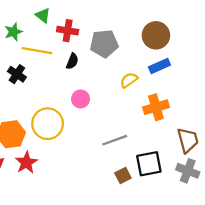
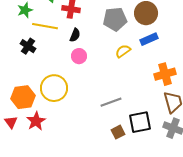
gray pentagon: (104, 44) -> (115, 19), moved
pink circle: (81, 99) -> (79, 56), moved
orange cross: (156, 107) -> (165, 74), moved

